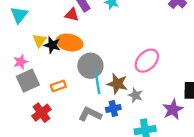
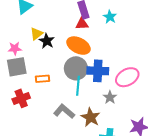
red triangle: (72, 15) -> (82, 24), moved, turned -32
orange ellipse: (69, 43) -> (78, 46), moved
brown star: (117, 84) -> (91, 117), moved
gray star: (136, 95) -> (110, 97), moved
blue cross: (113, 108) -> (98, 71), moved, size x1.5

